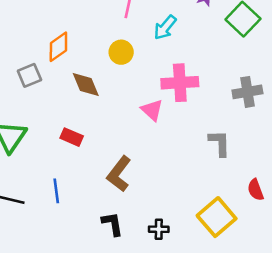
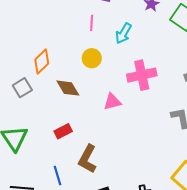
pink triangle: (152, 110) -> (112, 102), moved, turned -48
red rectangle: (72, 137) -> (63, 131), turned -42
brown L-shape: (119, 174) -> (87, 159), moved

